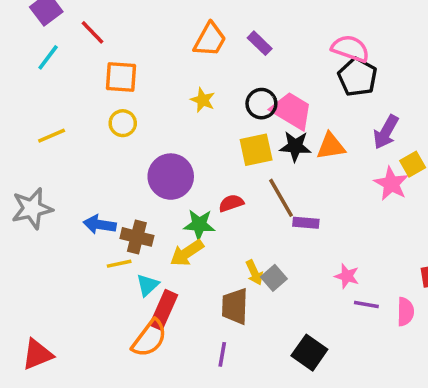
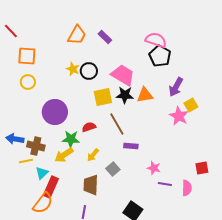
black circle: (261, 104) -> (89, 71), moved
purple rectangle: (306, 223) -> (131, 146), moved
yellow arrow: (254, 273) -> (93, 155), moved, turned 64

